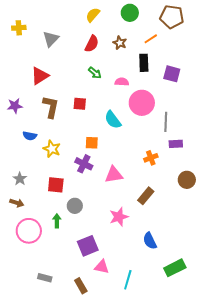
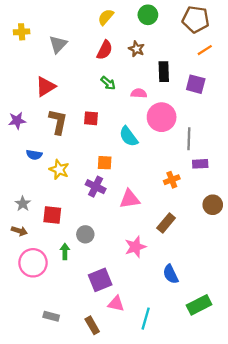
orange line: (151, 39) -> (205, 50), moved
red square: (56, 185) -> (52, 215), moved

